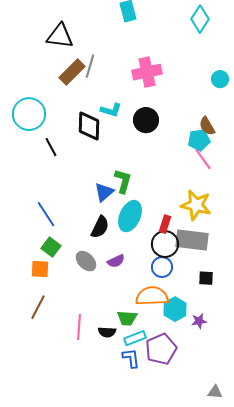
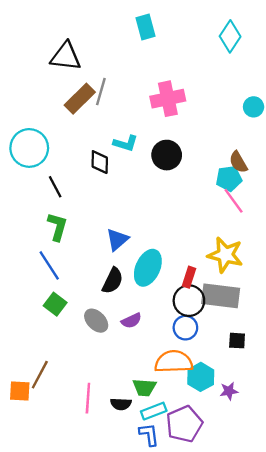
black diamond: (89, 126) -> (100, 162), size x0.7
green L-shape: (123, 181) -> (57, 227), moved
orange square: (40, 269) -> (20, 391), moved

